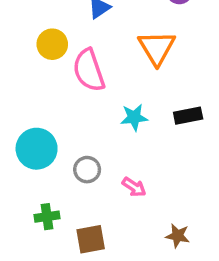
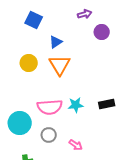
orange triangle: (157, 48) -> (60, 65), moved
pink semicircle: (89, 70) -> (50, 107), moved, turned -75

